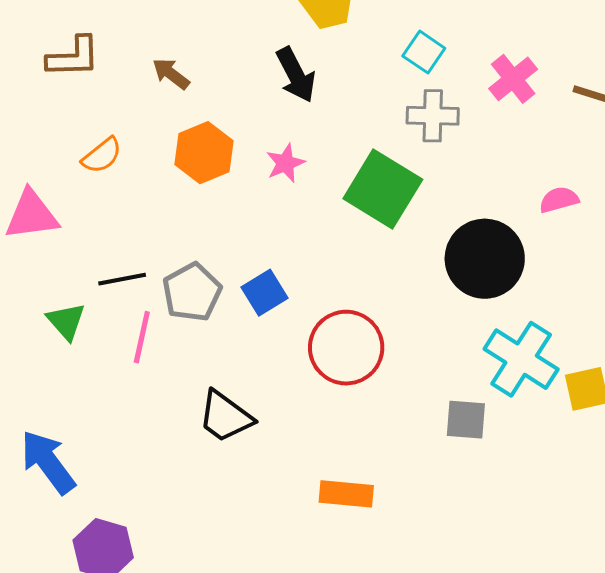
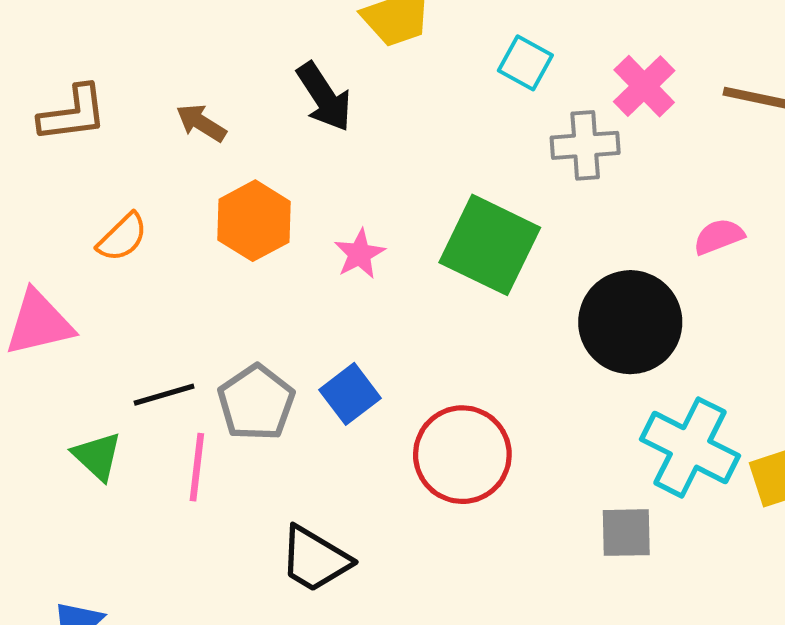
black arrow: (296, 75) -> (324, 97), moved
gray cross: (433, 116) -> (585, 145), moved
pink star: (285, 163) -> (360, 254), moved

